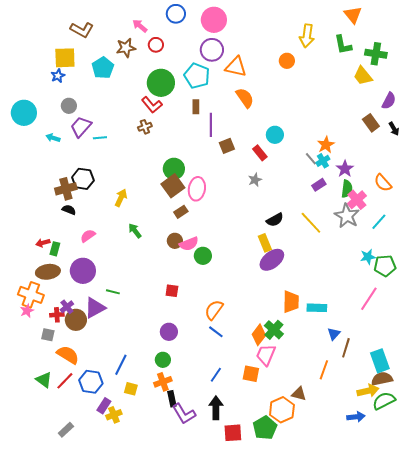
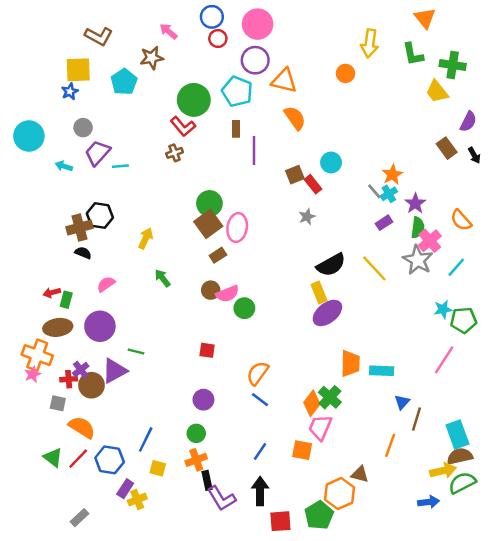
red circle: (156, 45) -> (218, 39), moved
brown square: (227, 146) -> (295, 175), moved
black semicircle: (275, 220) -> (331, 265), size x1.4

